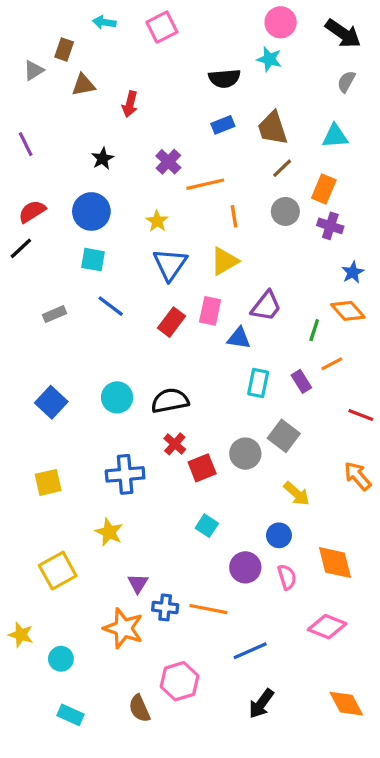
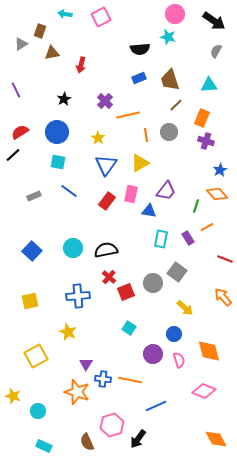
gray circle: (285, 211) -> (169, 132), moved
black arrow: (261, 704) -> (138, 439), moved

